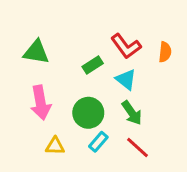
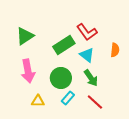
green triangle: (36, 52) -> (25, 36), turned -42
orange semicircle: (165, 52) -> (115, 50), moved
green rectangle: (93, 65) -> (64, 45), size x1.5

